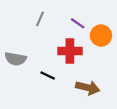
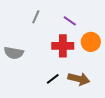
orange circle: (101, 36) -> (91, 42), moved
black line: (48, 75) -> (53, 79), moved, turned -64

